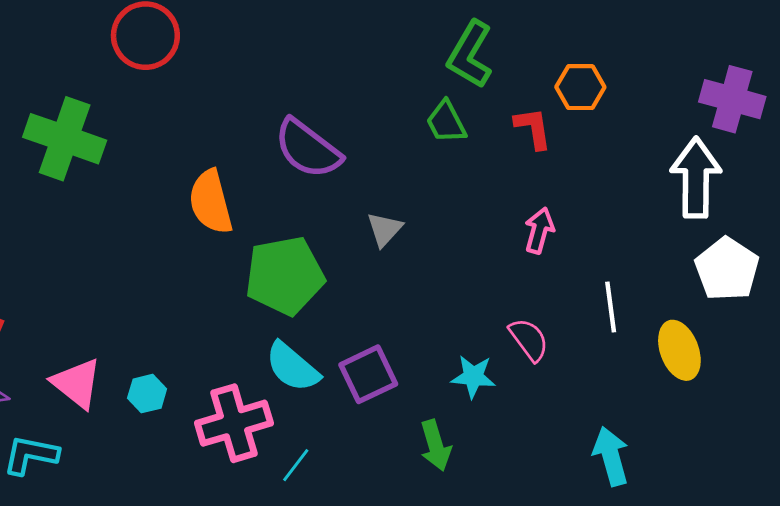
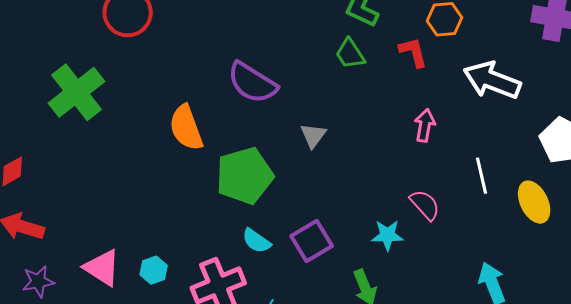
green cross: (65, 139) -> (76, 92), turned 38
white arrow: (696, 178) -> (492, 80), moved, turned -64
cyan semicircle: (292, 367) -> (256, 241), size x0.7

